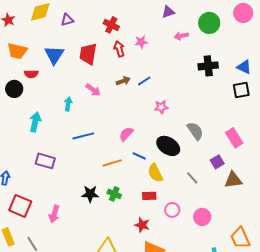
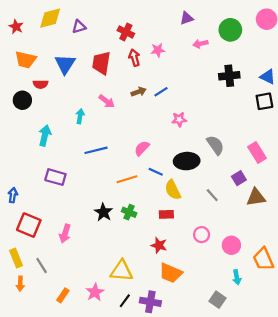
black ellipse: (168, 146) -> (187, 161), turned -35
black star: (90, 194) -> (103, 212), turned 30
pink circle: (172, 210) -> (202, 235), moved
pink circle: (202, 217) -> (231, 245), moved

